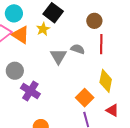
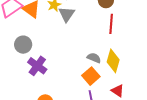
gray semicircle: (78, 49) -> (94, 58), moved
gray triangle: (58, 56) -> (67, 14), moved

